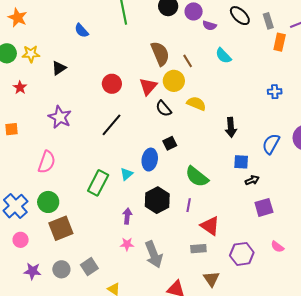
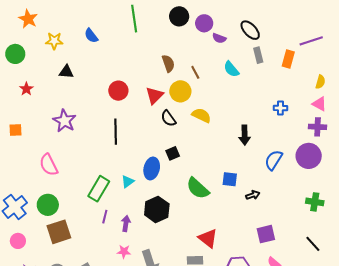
gray rectangle: (268, 21) -> (258, 55), moved
yellow star: (31, 54) -> (54, 41), moved
brown semicircle: (160, 54) -> (168, 63), size x0.7
black triangle: (59, 68) -> (66, 72), turned 35
black line: (111, 125) -> (116, 132), turned -45
black arrow: (231, 127) -> (245, 135), moved
pink semicircle: (47, 162) -> (49, 165), turned 130
blue square: (241, 162) -> (230, 179), moved
purple line: (189, 205) -> (105, 217), moved
purple square: (264, 207) -> (266, 234), moved

